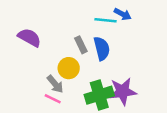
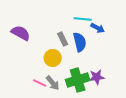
blue arrow: (123, 14) -> (98, 28), moved
gray arrow: (55, 84) -> (53, 83), moved
purple star: (123, 91) -> (97, 77), size x0.7

